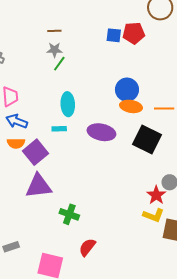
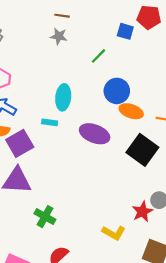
red pentagon: (134, 33) -> (149, 17), moved
green line: (59, 64) -> (98, 56), moved
blue circle: (127, 90) -> (117, 91), moved
yellow L-shape: (153, 215) -> (114, 233), moved

